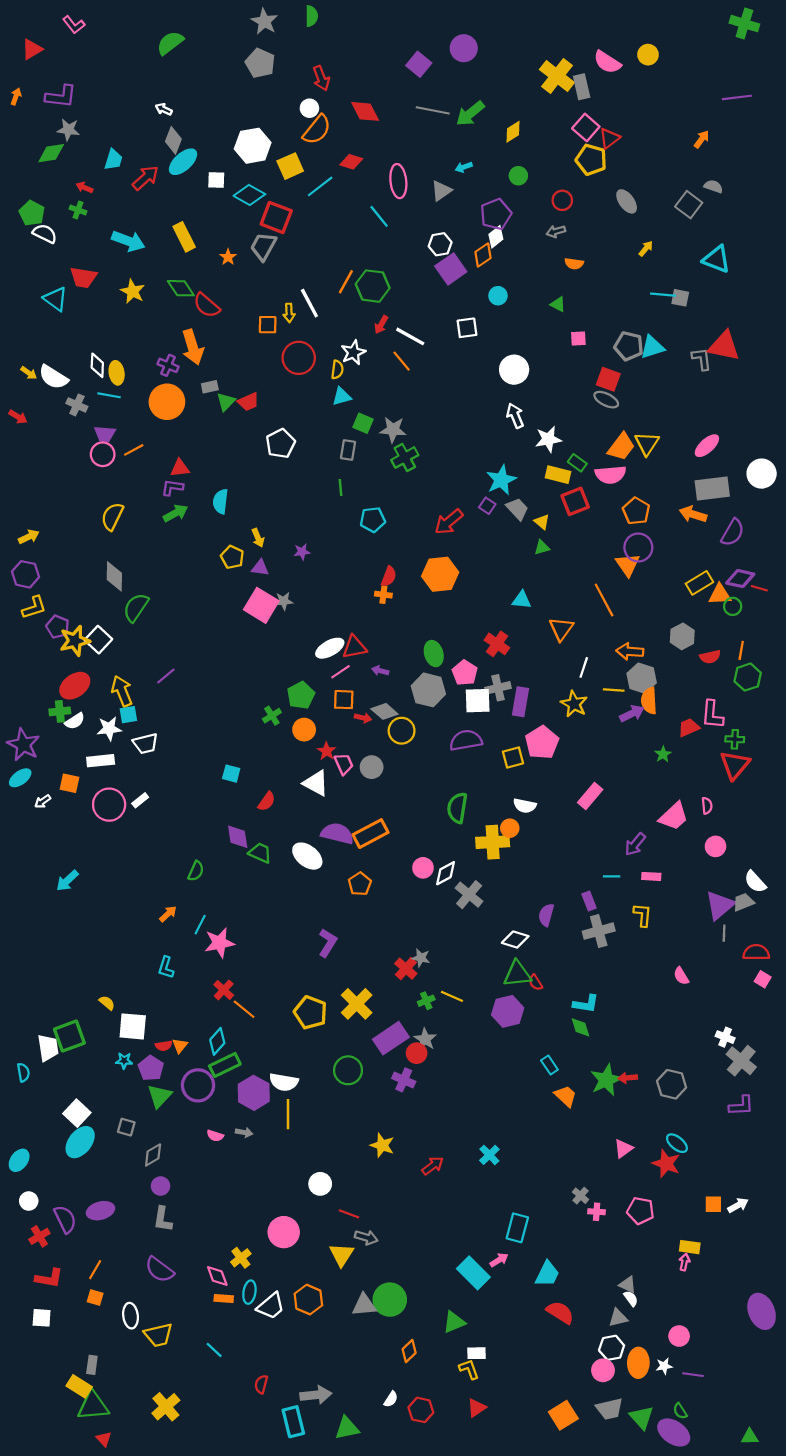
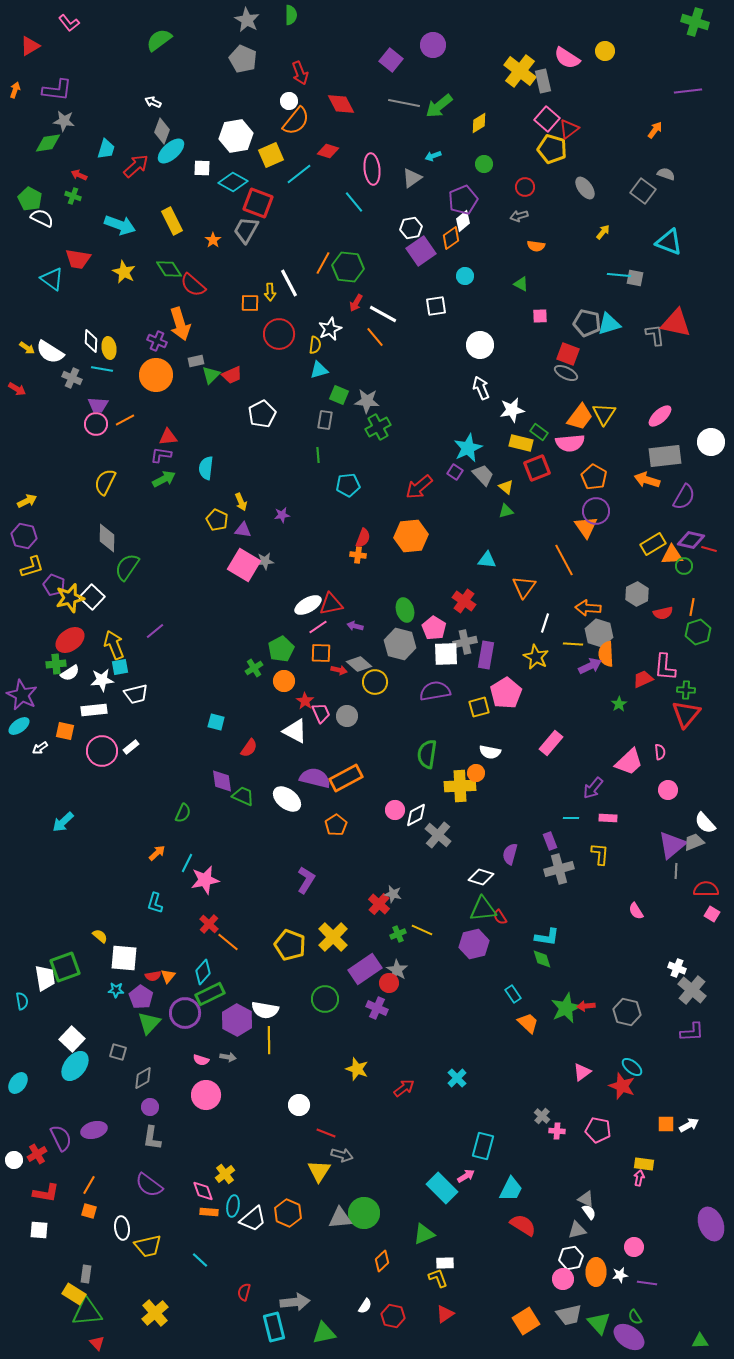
white circle: (29, 1201) -> (14, 1160), moved
pink circle: (284, 1232) -> (206, 1095), moved

